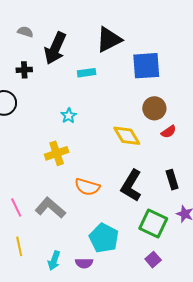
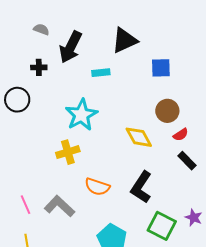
blue square: (146, 66) -> (161, 68), size x0.7
cyan star: (69, 116) -> (81, 115), size x2.0
black rectangle: (172, 180) -> (187, 161), moved, turned -30

